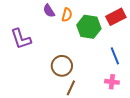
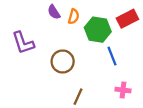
blue line: (115, 56) -> (112, 56), moved
brown circle: (62, 66) -> (63, 62), moved

